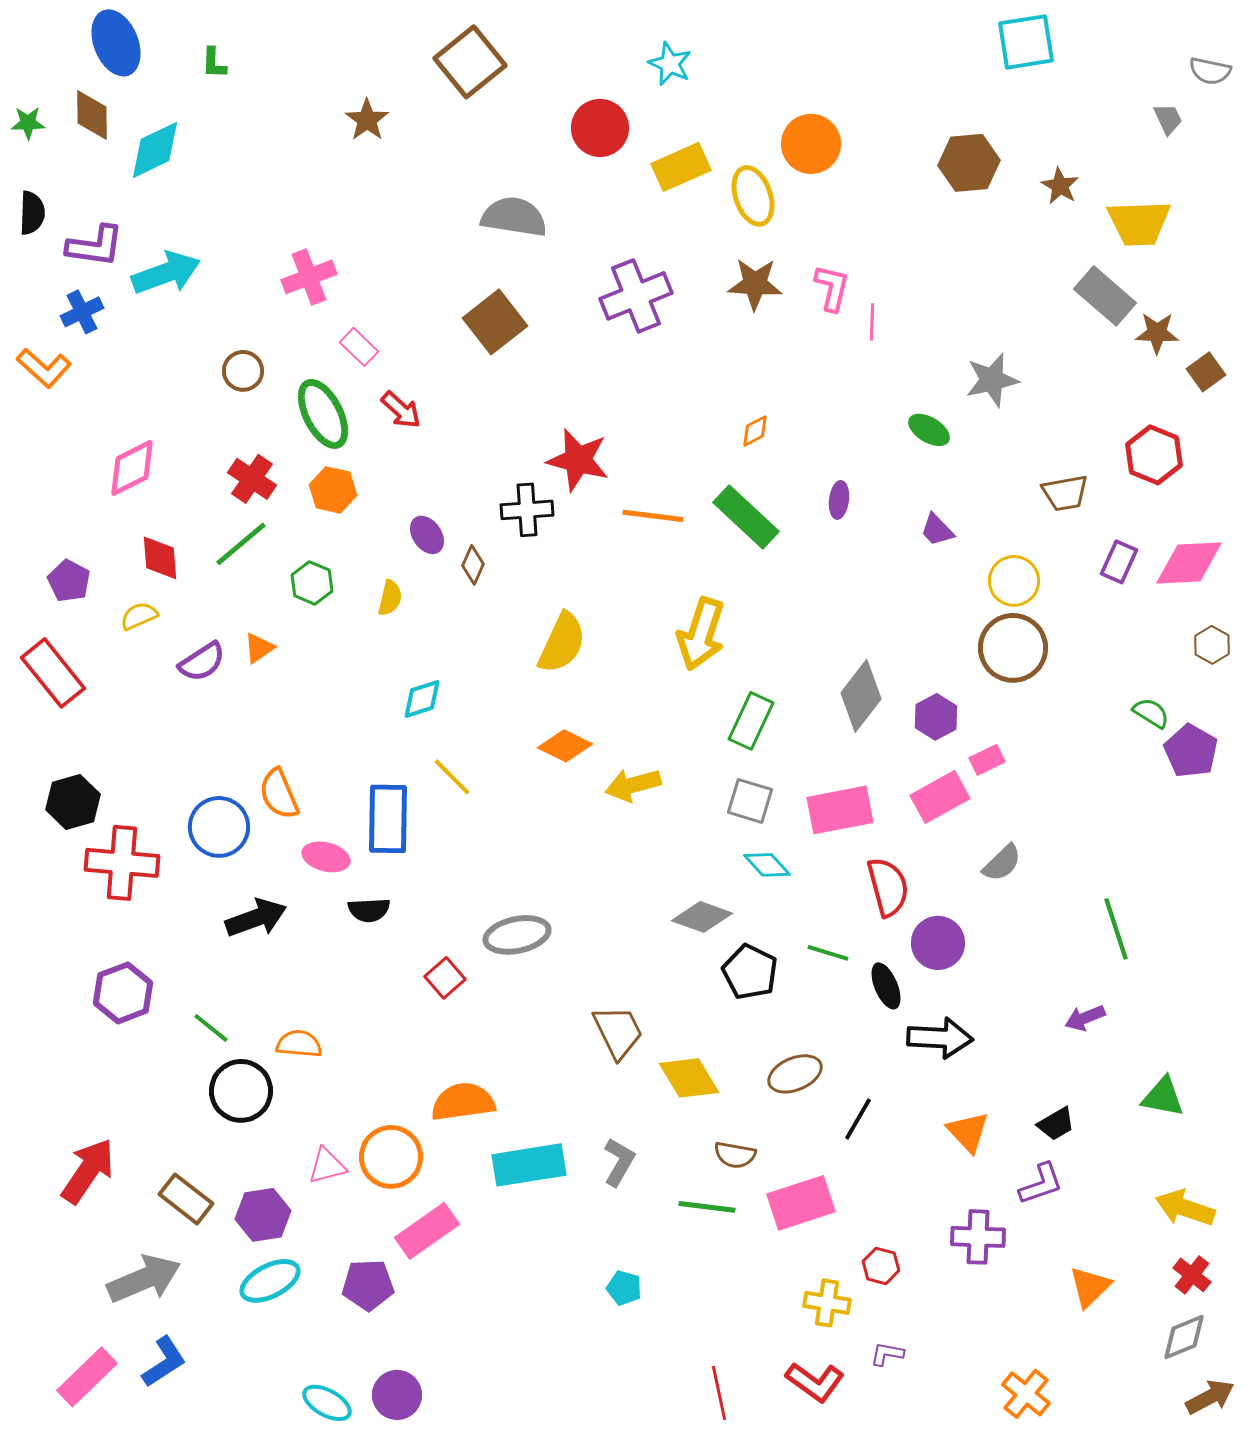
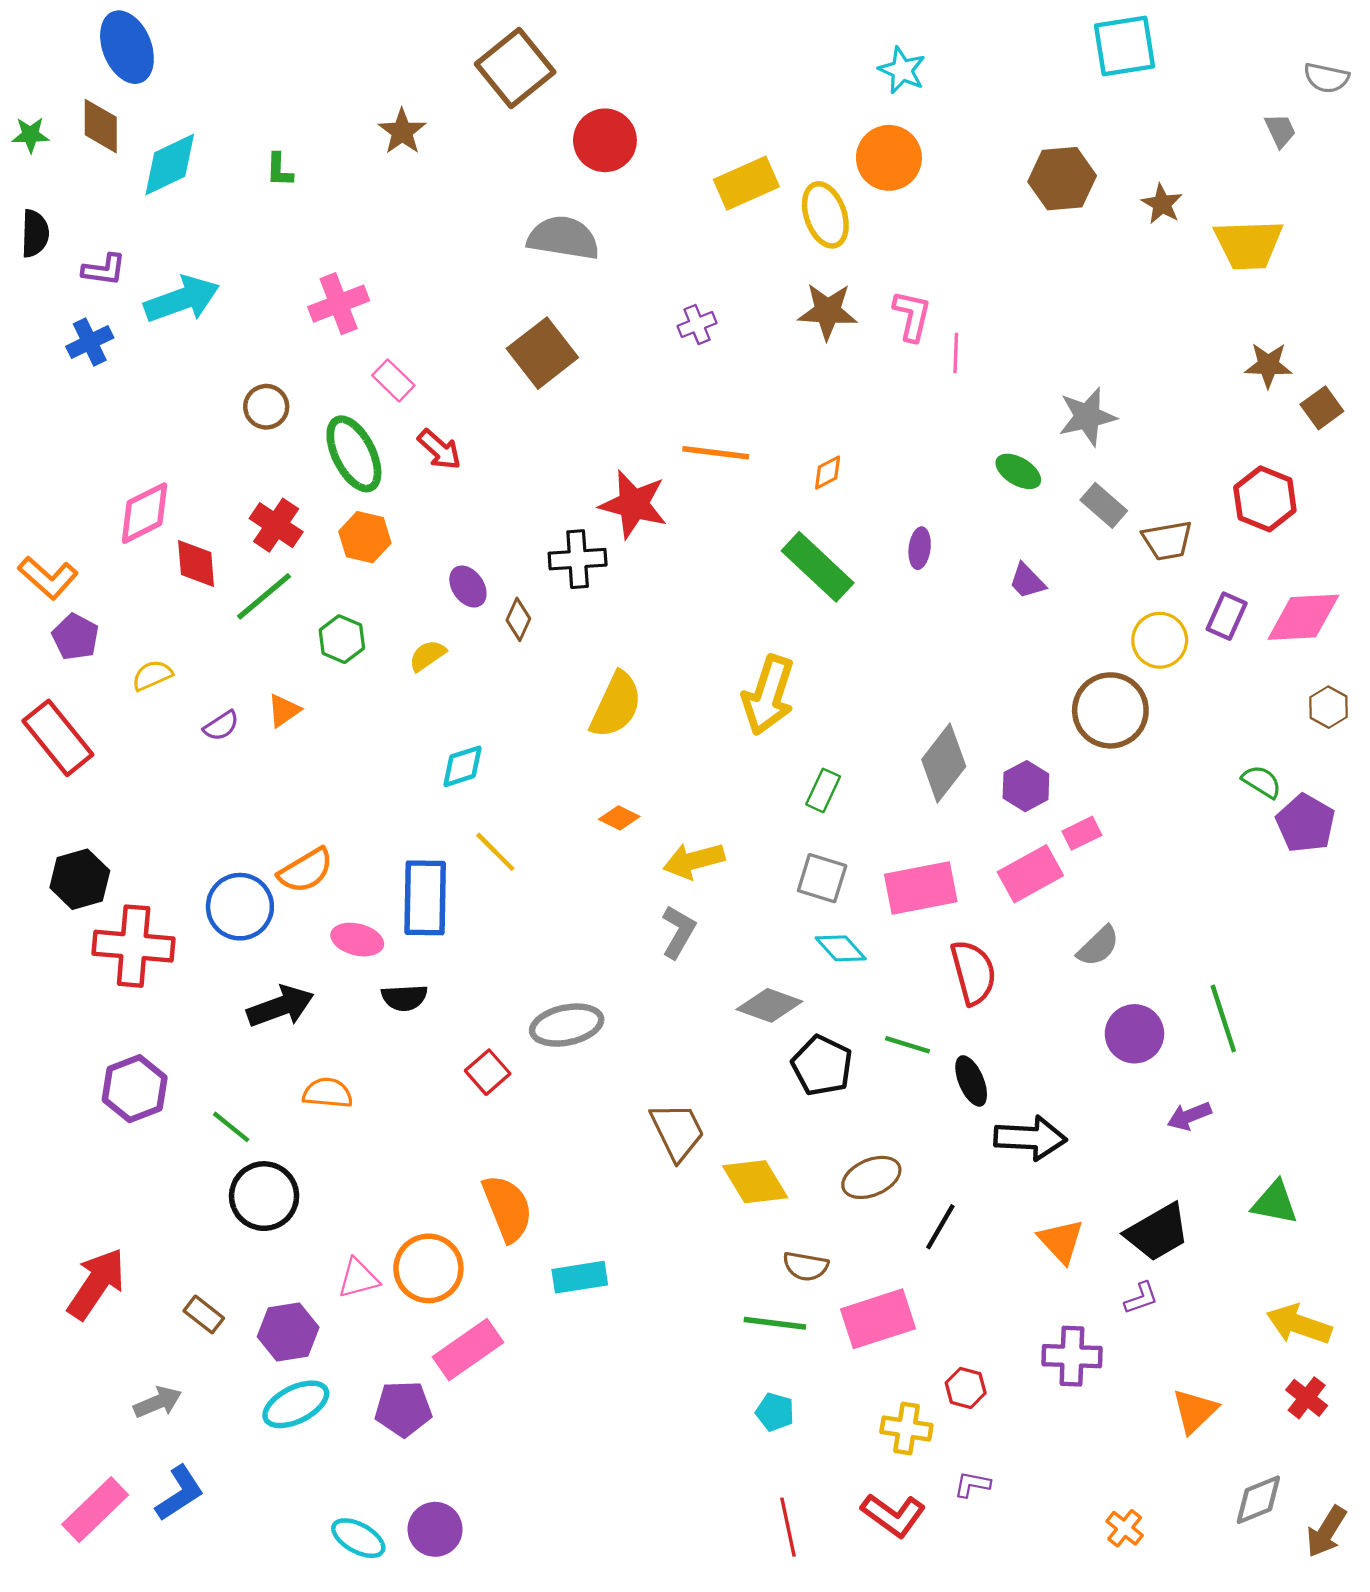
green L-shape: (214, 63) -> (279, 170), moved
cyan star: (670, 64) -> (902, 70), moved
red circle: (600, 128) -> (605, 140), moved
purple L-shape: (95, 246) -> (104, 270), size x0.7
purple cross: (636, 296) -> (697, 325), size x0.5
gray rectangle: (1105, 296) -> (1104, 505), moved, size x0.7
orange L-shape: (44, 368) -> (48, 578), moved
orange line: (653, 516) -> (716, 453), moved
red diamond: (160, 558) -> (196, 563), moved
yellow circle: (1014, 581) -> (1160, 640), moved
yellow semicircle: (390, 598) -> (427, 656), turned -138
purple semicircle: (202, 662) -> (221, 726), size x0.7
green rectangle: (751, 721) -> (823, 790), size x0.7
orange diamond: (565, 746) -> (619, 818), size x0.7
orange semicircle: (279, 794) -> (306, 870), turned -98
purple circle: (938, 943) -> (1134, 1034), moved
orange semicircle: (299, 1044) -> (328, 1093), moved
orange semicircle: (463, 1102) -> (507, 1208), turned 76
black trapezoid: (1056, 1124) -> (1158, 1232), size x1.6
gray L-shape: (619, 1162) -> (678, 932), moved
cyan rectangle: (529, 1165) -> (580, 1277), size x0.7
purple L-shape: (1041, 1184) -> (1141, 1298), size x0.7
brown rectangle: (186, 1199) -> (204, 1314), size x0.7
gray arrow: (144, 1279) -> (158, 1402), size x0.6
cyan pentagon: (624, 1288) -> (775, 1412), moved
gray diamond: (1184, 1337) -> (1258, 1500), moved
orange cross: (1026, 1394) -> (1125, 1528), size x0.7
brown arrow: (1210, 1397) -> (1326, 1532), turned 150

